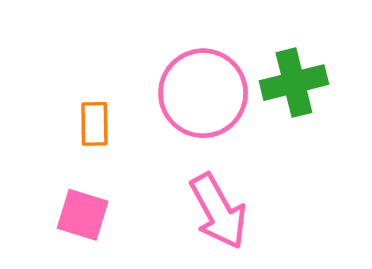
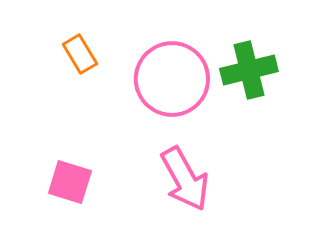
orange rectangle: (94, 124) -> (80, 54), moved, turned -30

